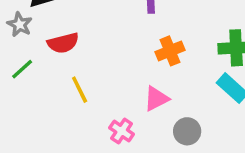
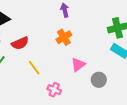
orange cross: (170, 51) -> (64, 37), moved
pink cross: (122, 131) -> (54, 90), moved

